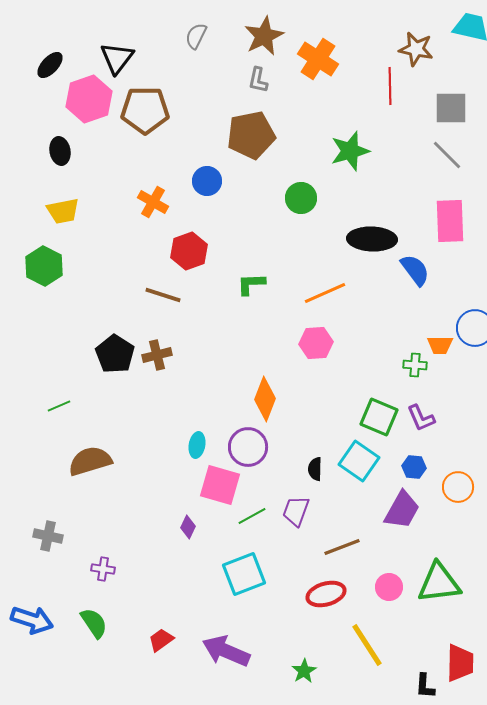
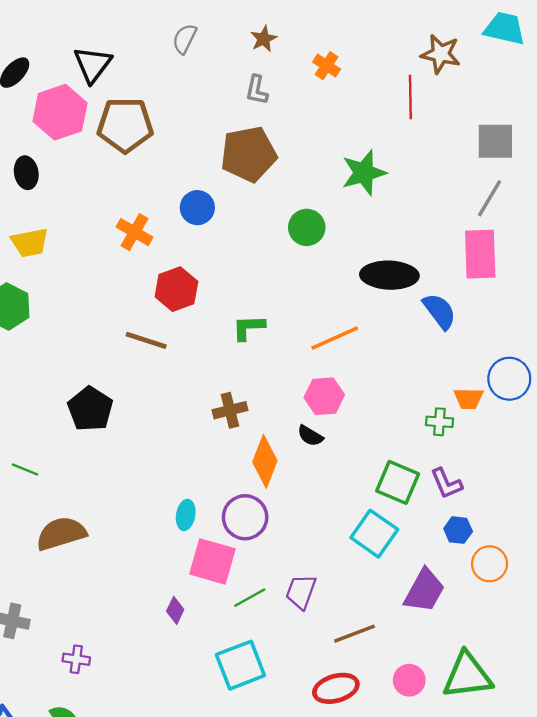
brown star: (264, 36) -> (264, 39), size x0.6
orange cross: (318, 59) -> (327, 66), size x0.6
gray square: (451, 108) -> (495, 141), moved
gray line: (447, 155) -> (490, 198), moved, turned 76
brown cross: (157, 355) -> (230, 410), moved
green line: (59, 406) -> (25, 470), turned 45
blue hexagon: (414, 467) -> (458, 530), moved
black semicircle: (315, 469) -> (310, 436), moved, turned -60

